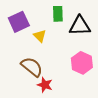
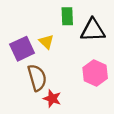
purple square: (19, 22) -> (22, 49), moved
brown semicircle: (32, 67) -> (37, 78), turned 35

